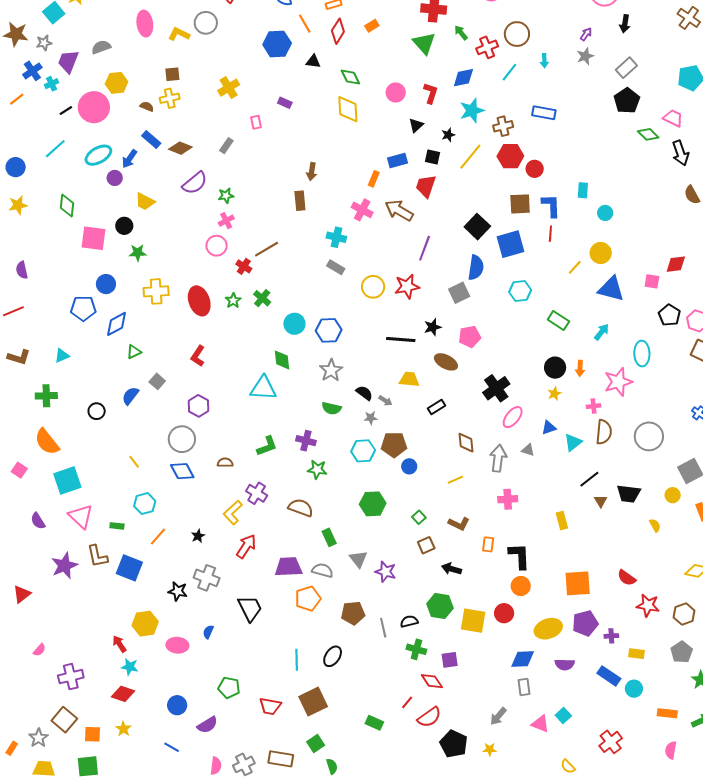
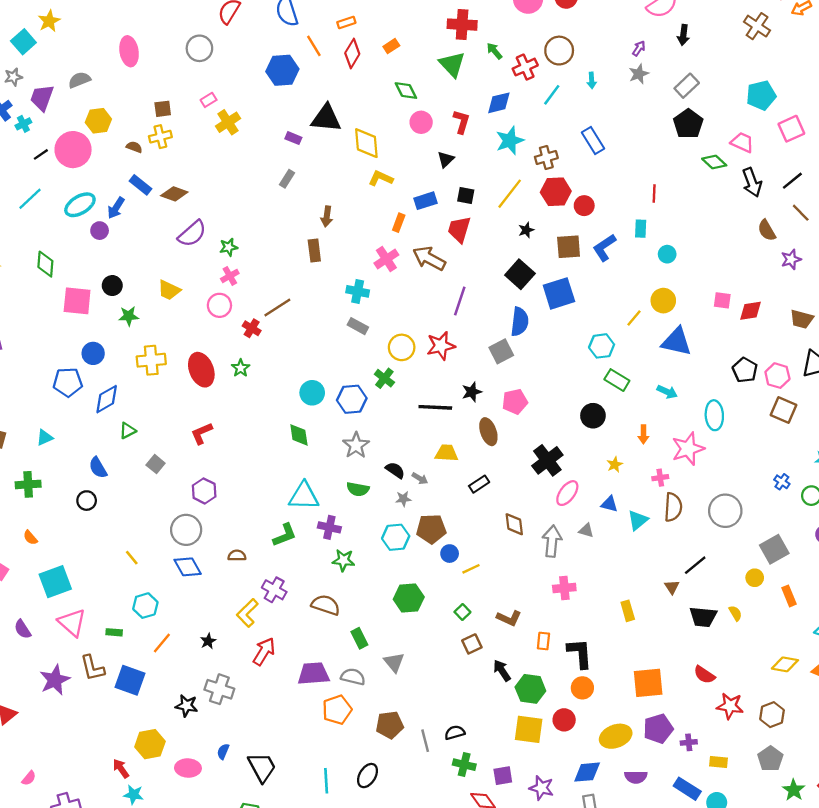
yellow L-shape: (179, 34) -> (381, 178), moved
black triangle: (313, 62) -> (326, 118), moved, size x1.8
green diamond: (350, 77) -> (406, 91), moved
blue rectangle: (544, 113) -> (593, 140), turned 50
pink rectangle: (256, 122) -> (209, 100), moved, turned 72
black star: (448, 135) -> (526, 230), moved
gray rectangle: (226, 146) -> (287, 179), moved
yellow trapezoid: (145, 202) -> (169, 290), moved
blue L-shape: (551, 206) -> (604, 248), turned -120
pink cross: (362, 210) -> (386, 259), turned 30
red line: (550, 234) -> (654, 193), moved
pink square: (652, 281) -> (722, 300), moved
cyan hexagon: (520, 291) -> (602, 346), moved
green cross: (262, 298) -> (384, 378), moved
cyan arrow: (602, 332) -> (667, 392), turned 78
red L-shape: (198, 356) -> (202, 433), turned 35
brown ellipse: (446, 362) -> (488, 432), turned 45
black circle: (555, 368) -> (593, 416), moved
cyan triangle: (263, 388) -> (304, 496), moved
blue semicircle: (130, 396) -> (98, 468), moved, turned -66
blue triangle: (549, 428) -> (609, 504), turned 35
orange semicircle: (47, 442) -> (30, 538), size x0.5
black line: (589, 479) -> (695, 565), moved
yellow line: (455, 480) -> (471, 569), moved
black trapezoid: (629, 494) -> (703, 617), moved
black arrow: (451, 569) -> (502, 670), turned 42
purple star: (386, 572) -> (541, 788), moved
green hexagon: (440, 606) -> (530, 689), moved
black trapezoid: (250, 608) -> (262, 767), moved

